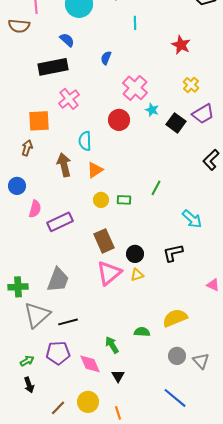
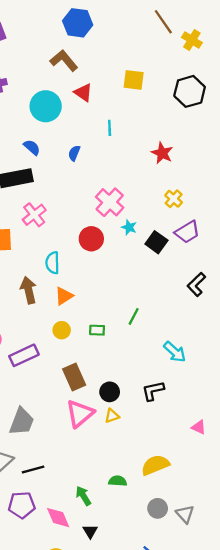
blue semicircle: (106, 58) -> (74, 153), moved
yellow circle: (101, 200) -> (62, 330), moved

